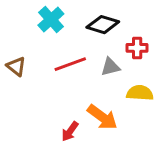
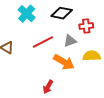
orange arrow: (102, 117) -> (64, 62), moved

